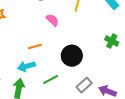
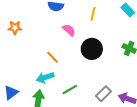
orange line: (35, 46) -> (53, 57), turned 64
black circle: (72, 56) -> (92, 49), moved

